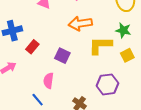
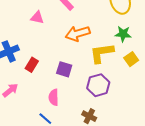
purple hexagon: (107, 84) -> (98, 85), moved

